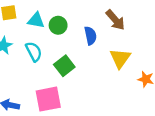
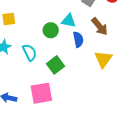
cyan triangle: (36, 20) -> (69, 21), moved

